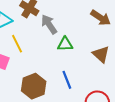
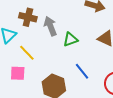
gray arrow: (49, 24) -> (50, 26), turned 30

